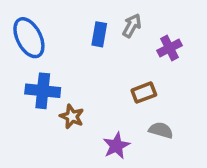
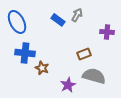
blue rectangle: (99, 34) -> (58, 20), turned -64
purple cross: (169, 48) -> (107, 32), moved, turned 32
gray semicircle: (161, 130) -> (94, 76), size x1.6

